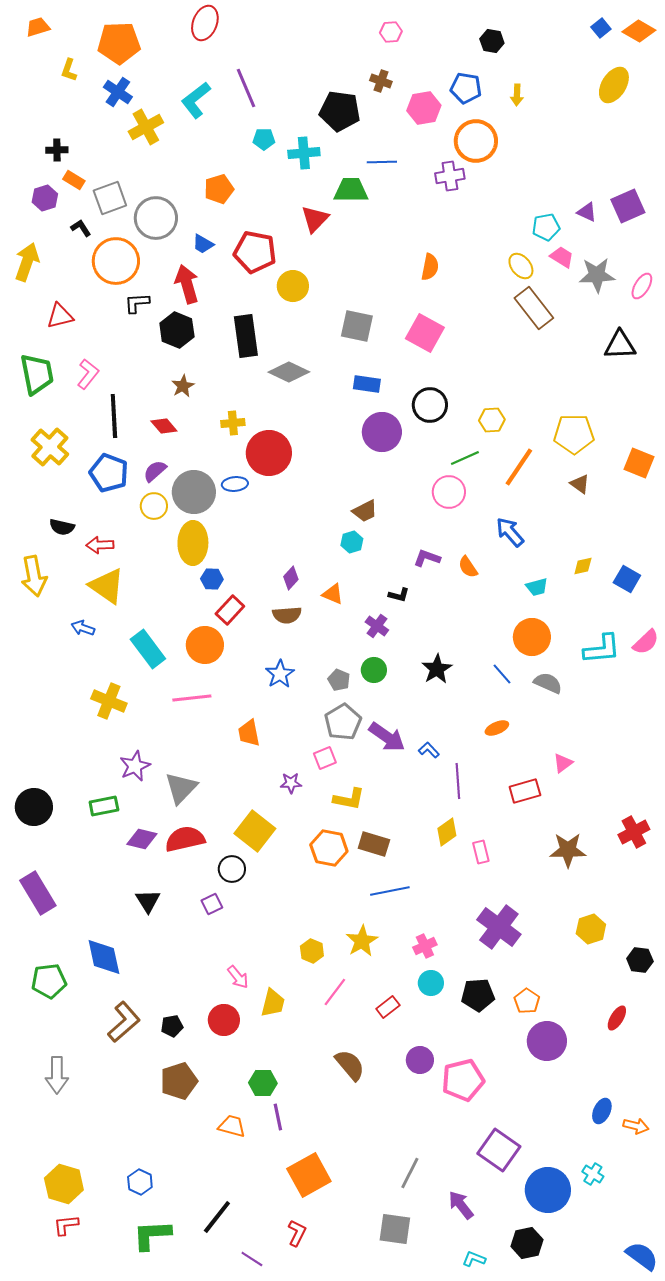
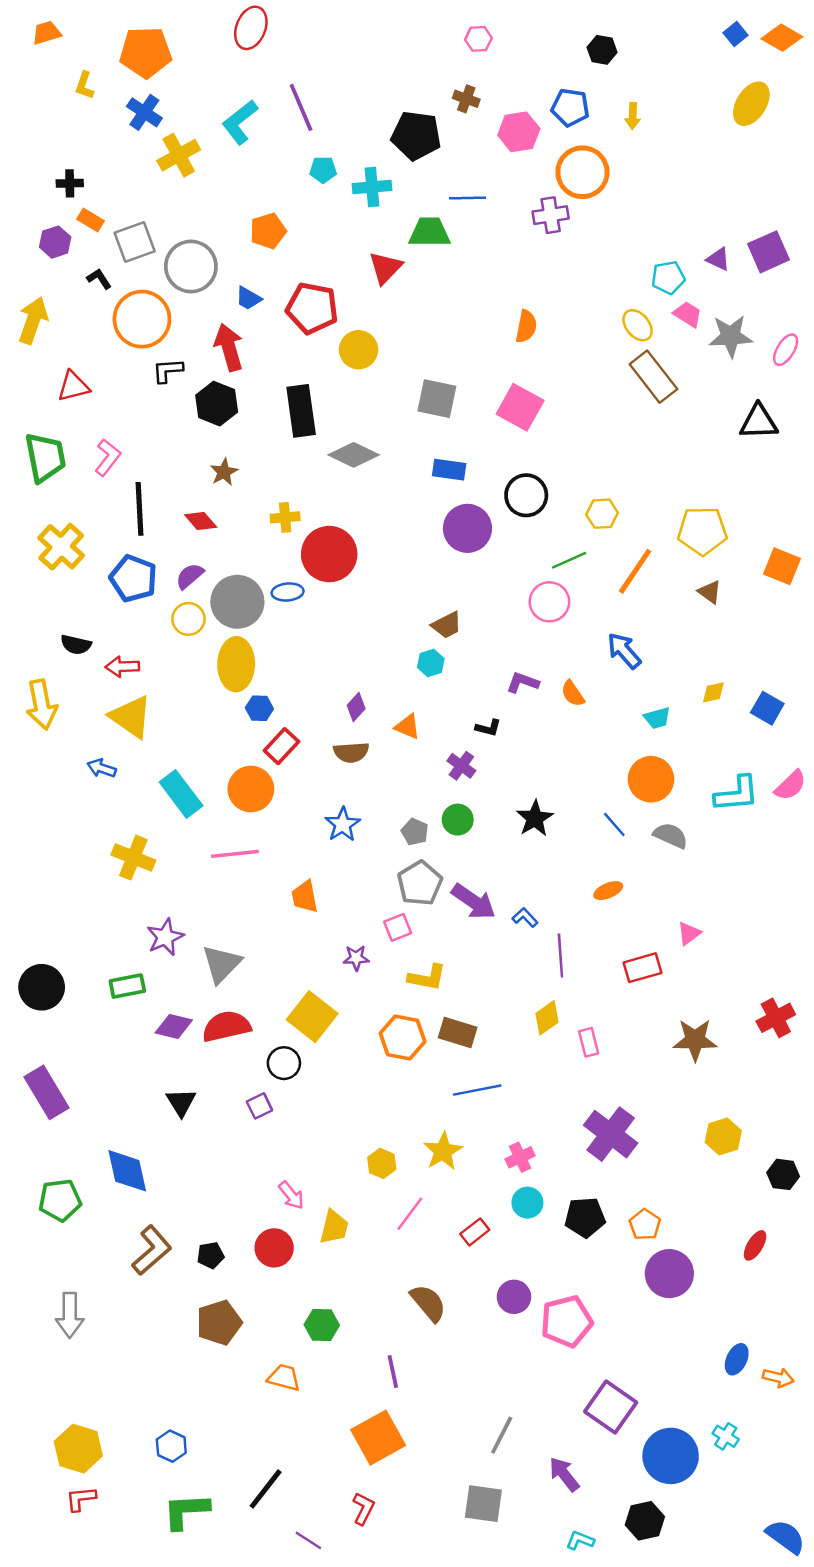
purple line: (278, 1117) -> (393, 1371), moved

